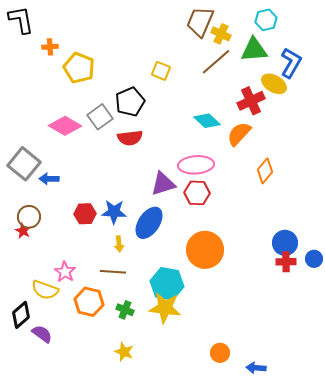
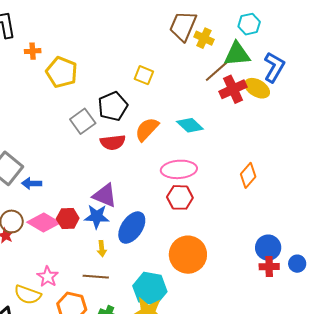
brown line: (216, 62) -> (219, 69), moved
red cross: (251, 101) -> (233, 89), moved
pink diamond: (65, 126) -> (44, 223), moved
orange semicircle: (239, 134) -> (147, 129), moved
purple triangle: (163, 184) -> (105, 195), moved, turned 40

